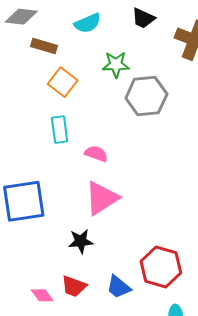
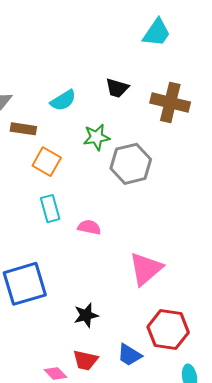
pink triangle: (102, 198) -> (146, 269), moved

